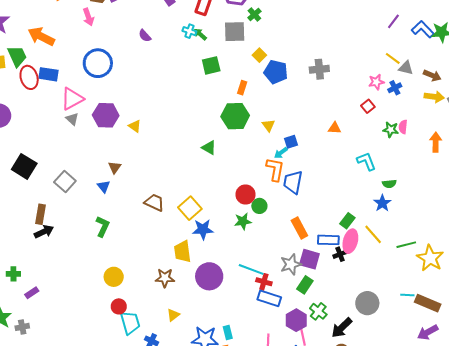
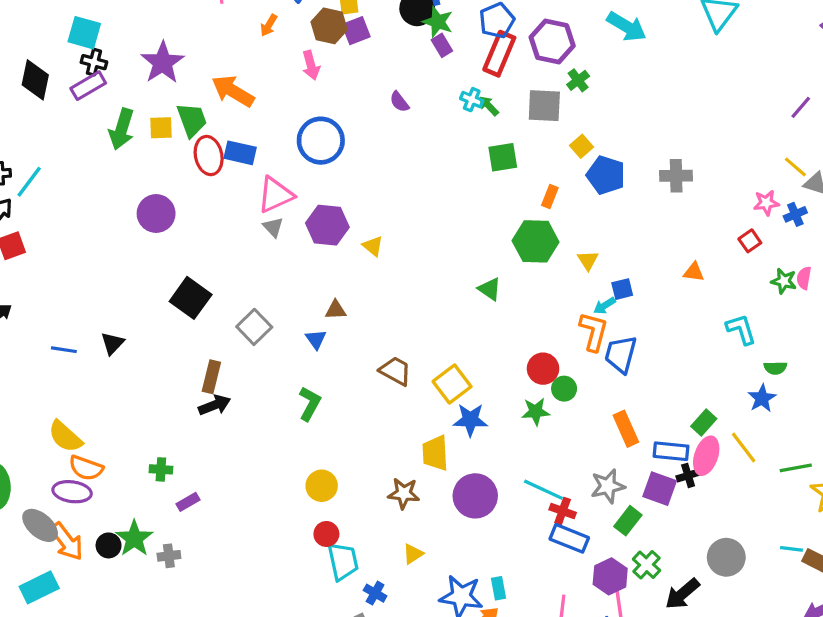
brown triangle: (115, 167) -> (336, 310), turned 48
purple square: (309, 259) -> (660, 489), moved

